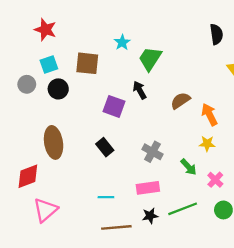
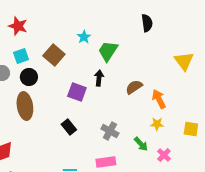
black semicircle: (216, 34) -> (147, 23), moved
brown square: (87, 63) -> (54, 55), turned 35
black arrow: (140, 90) -> (99, 78), turned 35
brown ellipse: (54, 142) -> (25, 106), moved

